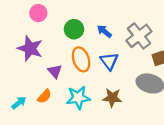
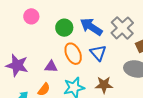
blue arrow: (104, 31) -> (91, 27), size x1.6
purple star: (30, 48) -> (17, 65), moved
purple triangle: (55, 71) -> (51, 67), turned -40

